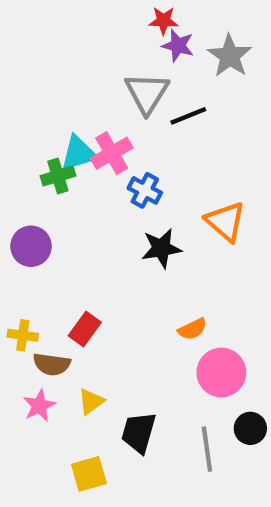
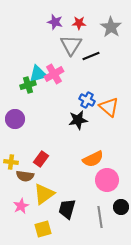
red star: (163, 21) -> (79, 23), moved
purple star: (178, 46) -> (55, 22), moved
blue cross: (145, 190) -> (87, 100), moved
orange semicircle: (192, 329) -> (93, 159), size x1.5
yellow triangle: (91, 401) -> (44, 194), size x1.6
pink star: (39, 406) -> (21, 206), moved

